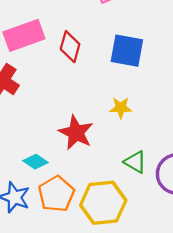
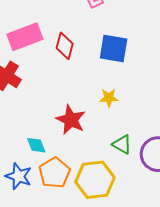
cyan diamond: (35, 162) -> (36, 145), turned 35

